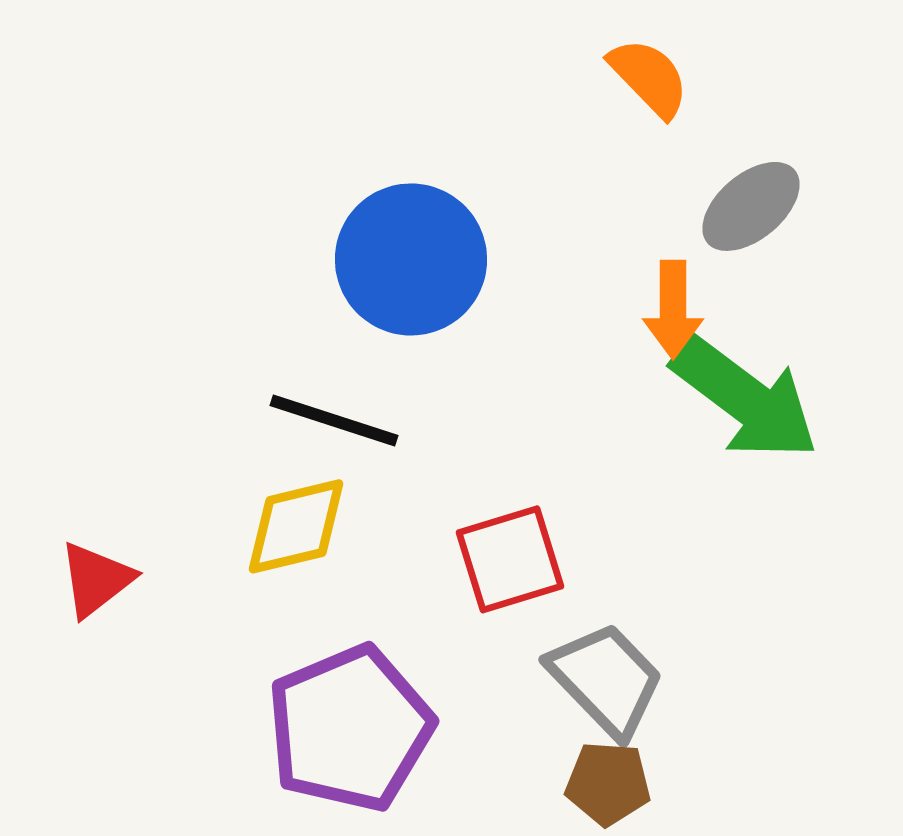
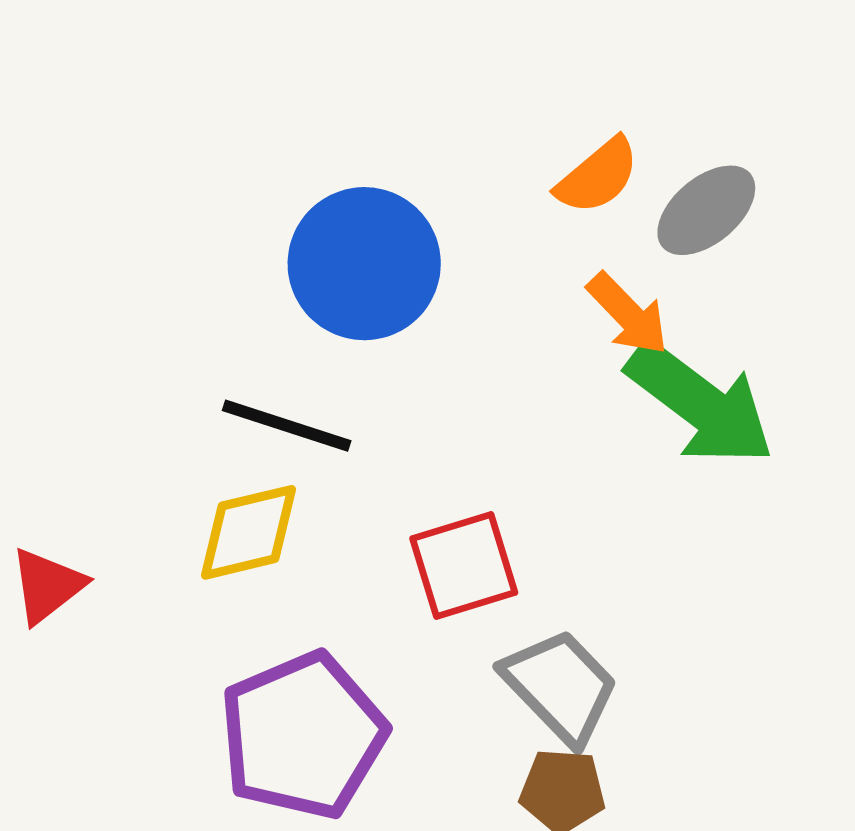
orange semicircle: (649, 77) -> (598, 176), moved, turned 94
orange arrow: (673, 309) -> (628, 314), turned -44

